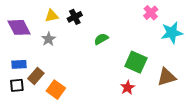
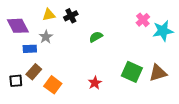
pink cross: (151, 13) -> (143, 20), moved
green square: (136, 62) -> (132, 72), moved
blue rectangle: (19, 64) -> (30, 49), moved
red star: (128, 87) -> (95, 83), moved

